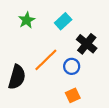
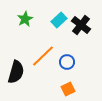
black cross: (87, 44) -> (81, 25), moved

